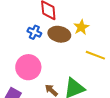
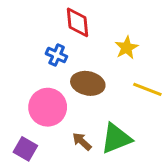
brown ellipse: (59, 34) -> (88, 83), moved

